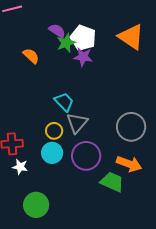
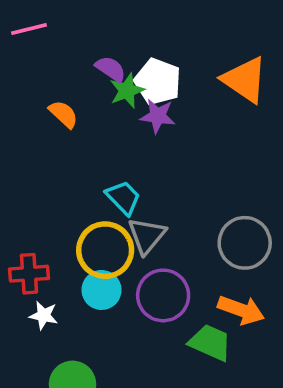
yellow circle: (54, 131) -> (105, 250), size x1.8

